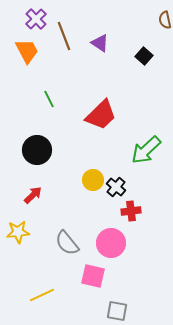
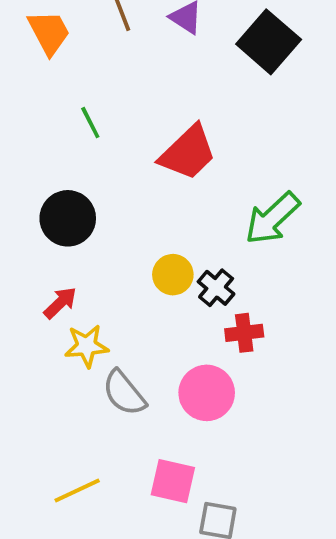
black square: (144, 56) -> (269, 42), size x1.8
yellow star: (18, 232) -> (87, 346), moved
pink square: (93, 276) -> (173, 481), moved

